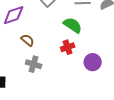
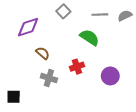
red cross: (68, 47) -> (77, 67), moved

